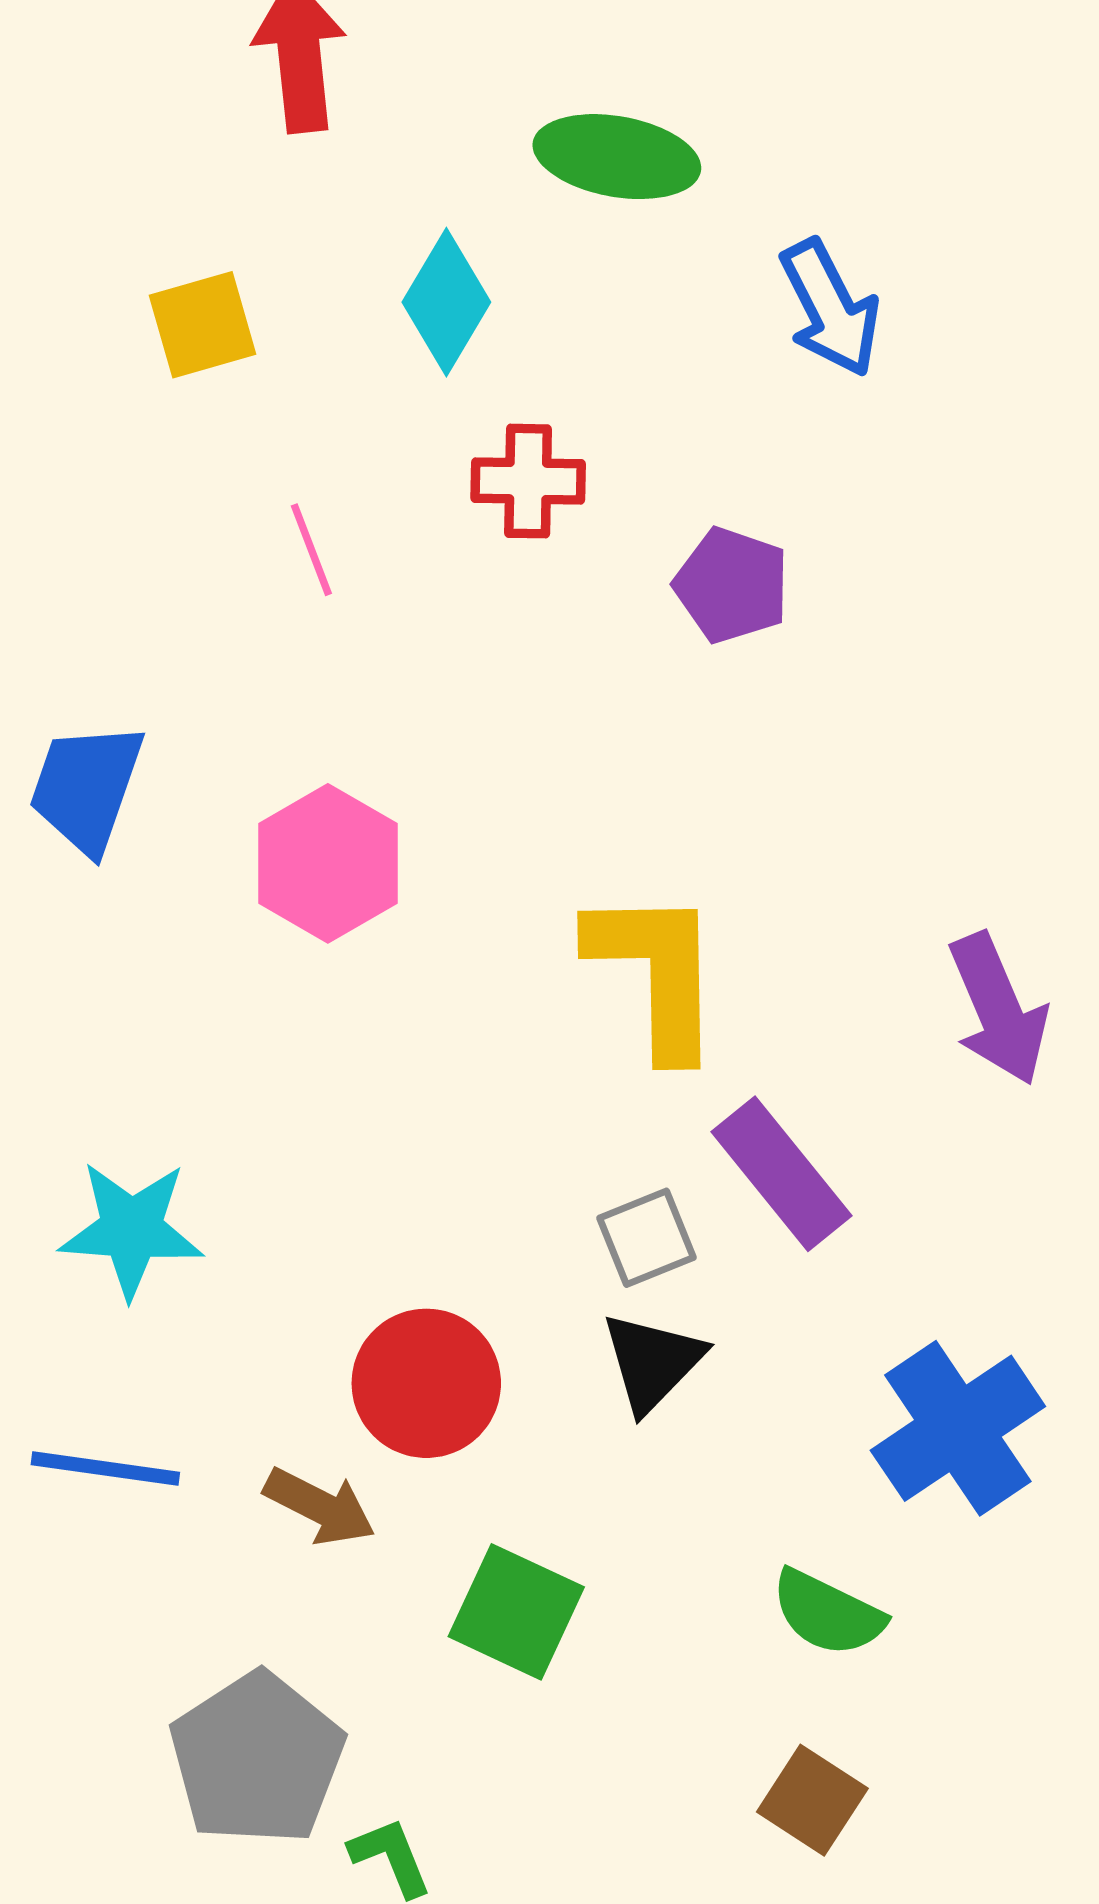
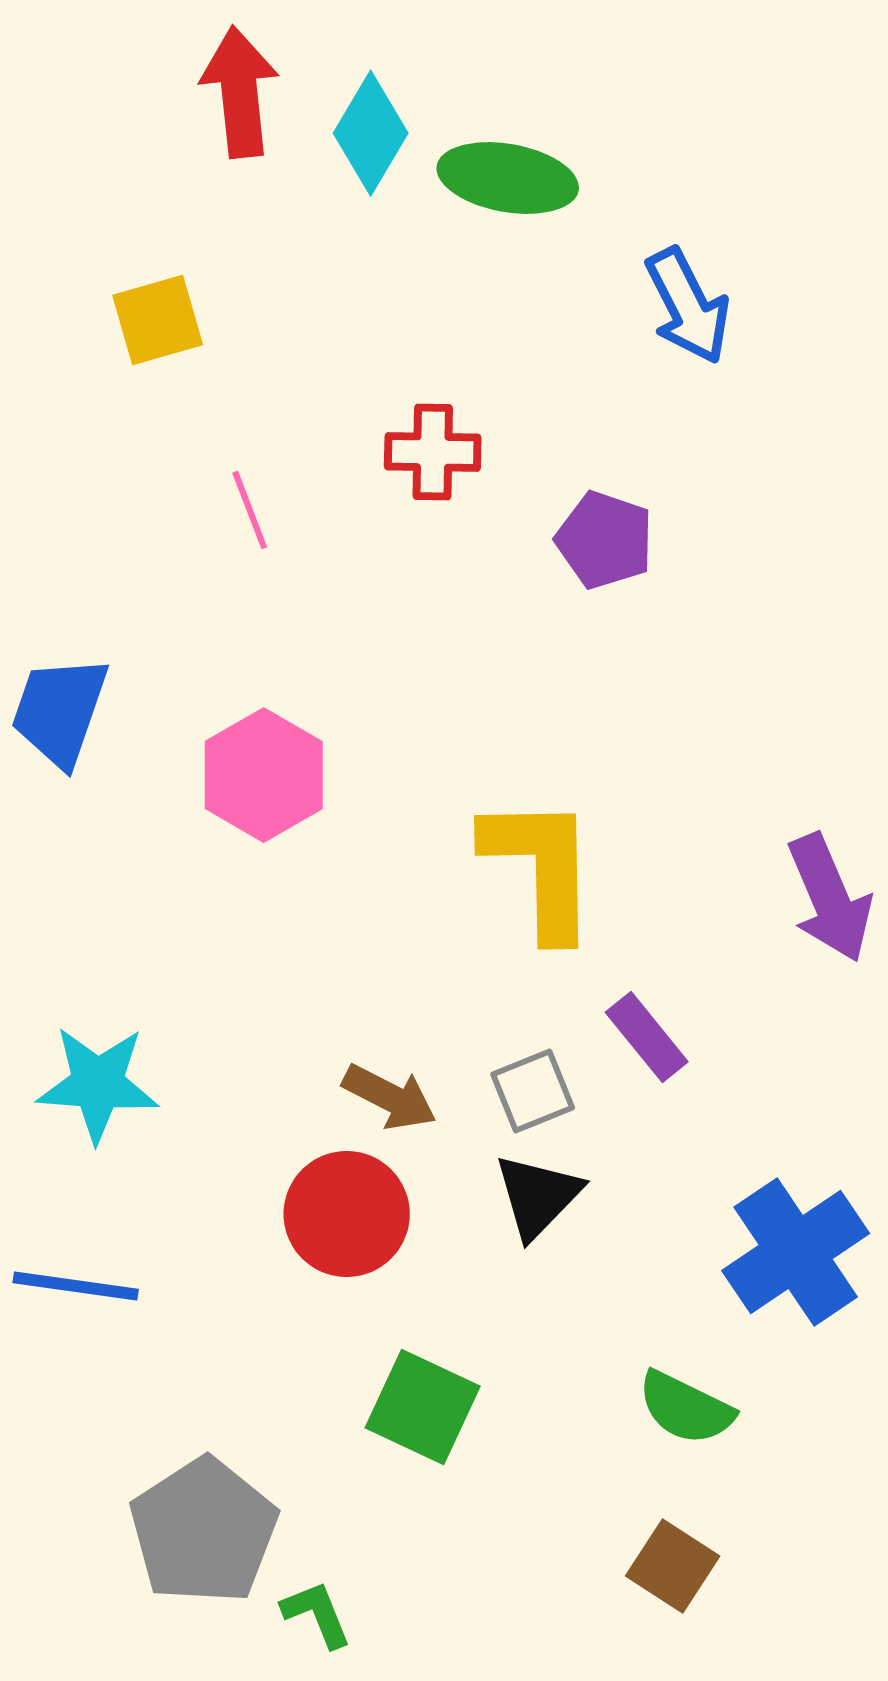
cyan diamond: (446, 302) -> (371, 133), moved
purple rectangle: (782, 1174) -> (647, 1037), size x0.7
brown arrow: (320, 1506) -> (390, 1097), moved

